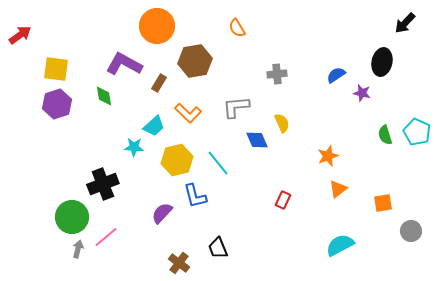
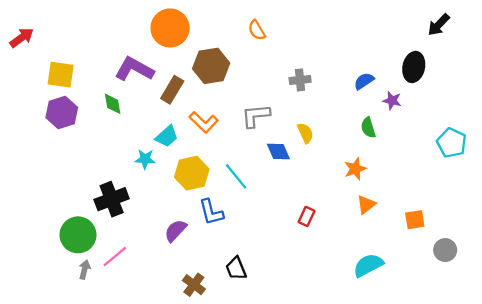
brown rectangle: (159, 83) -> (172, 90), size x1.4
green semicircle: (385, 135) -> (368, 128), moved

